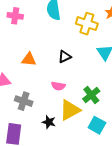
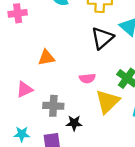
black triangle: (65, 57) -> (102, 38), moved, size x1.5
black star: (49, 122) -> (74, 123), moved

